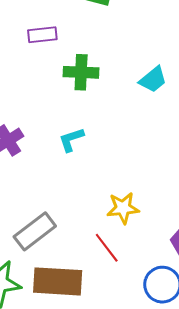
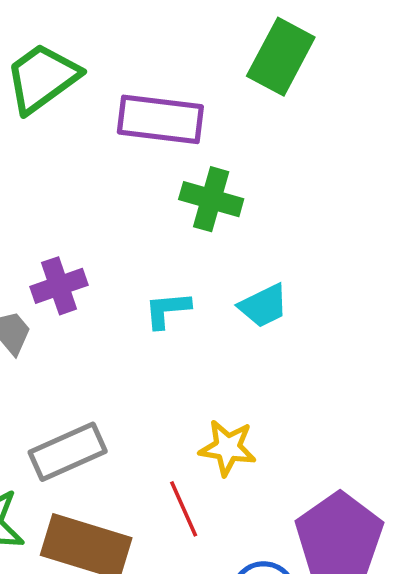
purple rectangle: (42, 35) -> (160, 119), size x1.6
cyan trapezoid: (153, 80) -> (264, 306), moved

